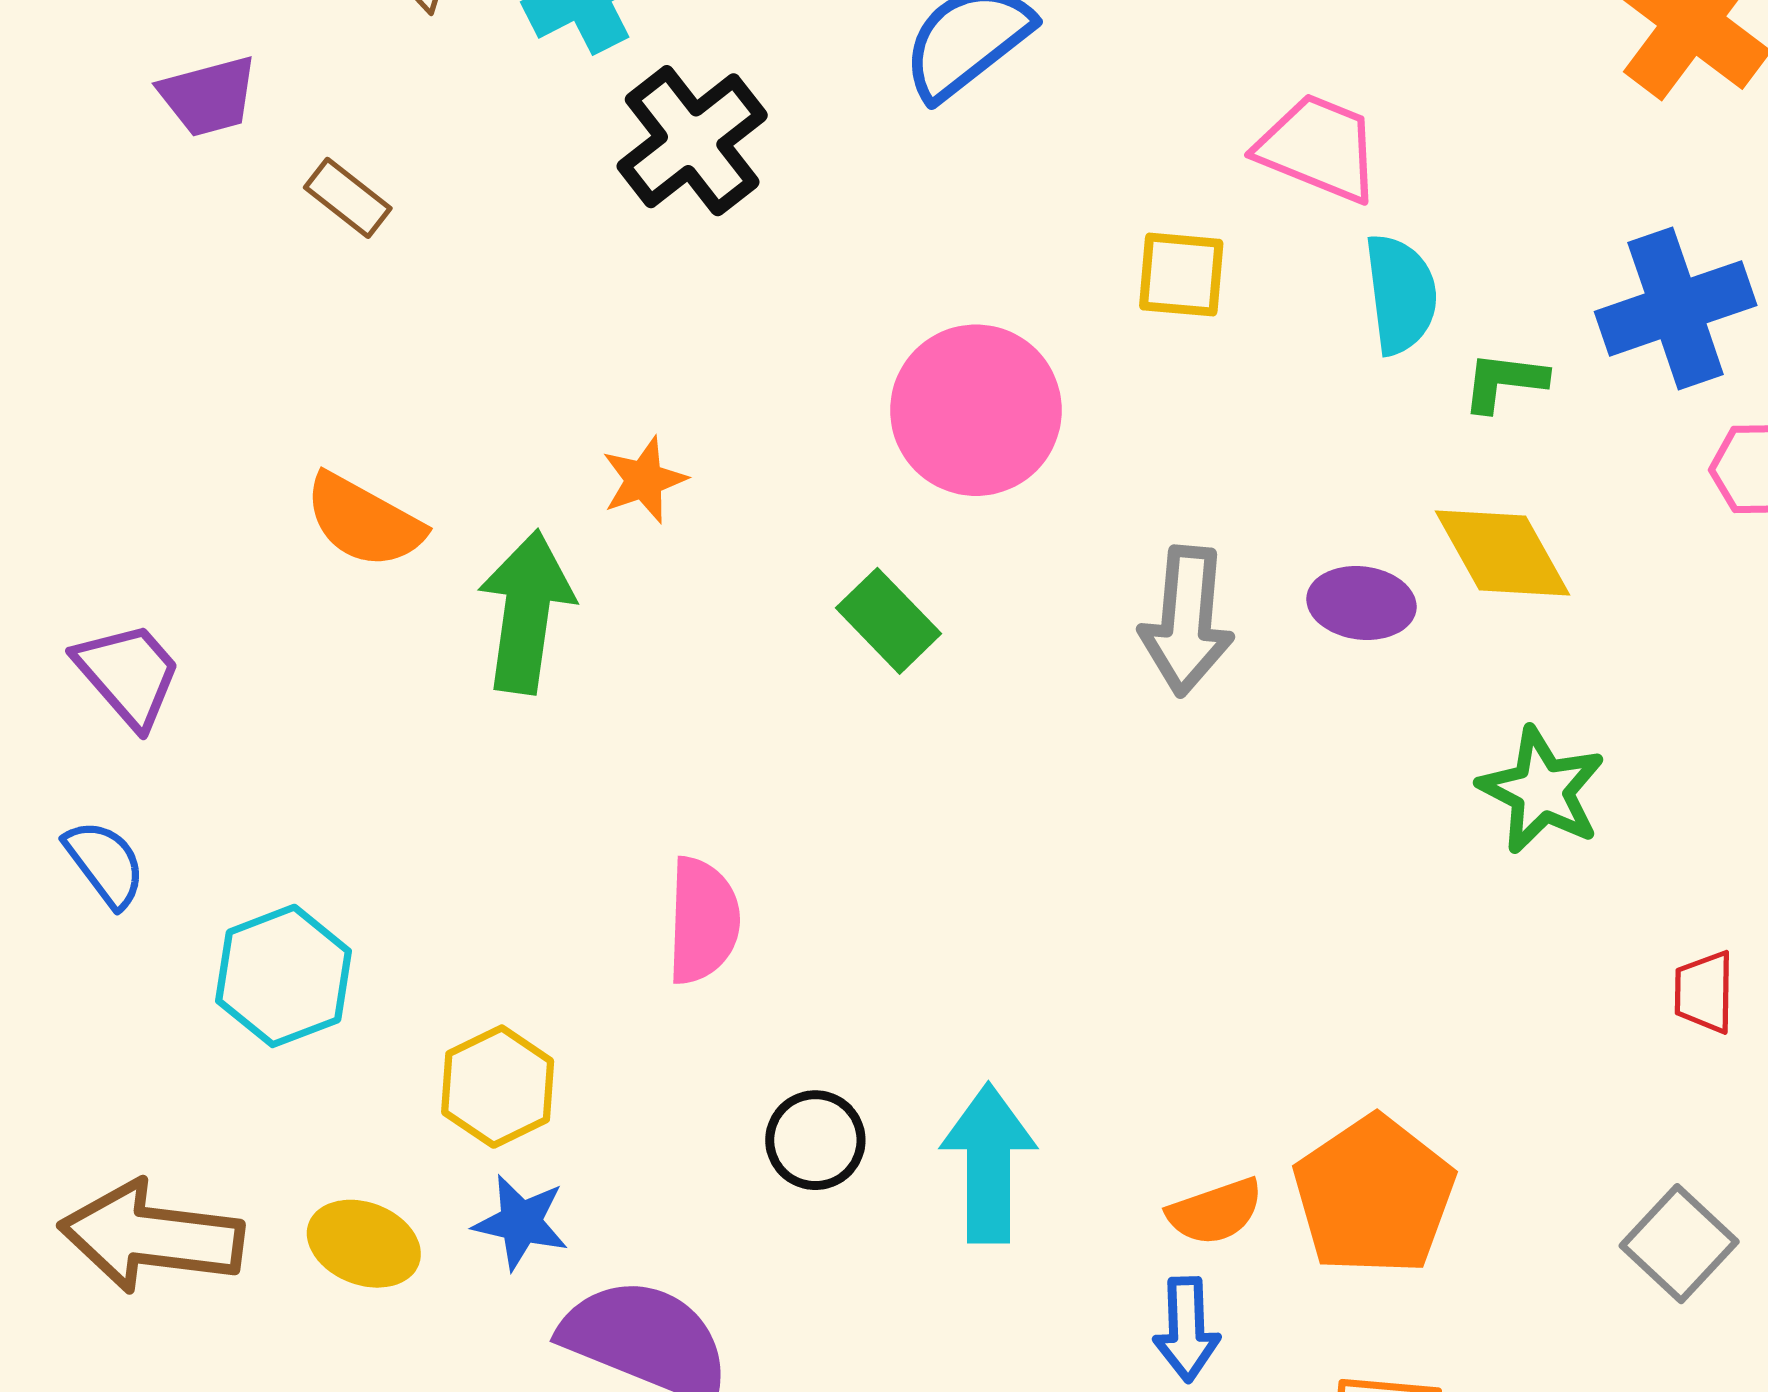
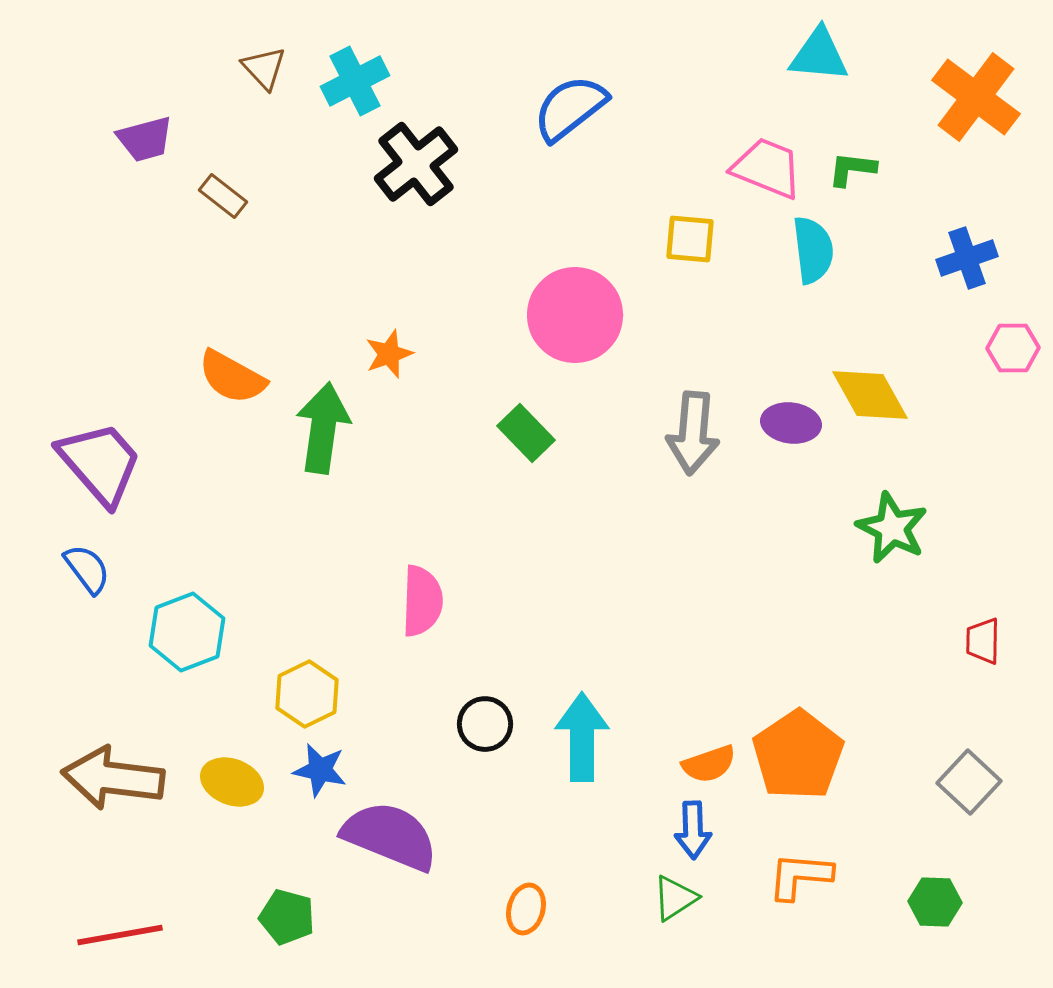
blue cross: (1676, 308) -> (967, 258), size x0.7
green L-shape: (1504, 382) -> (852, 169), moved
purple trapezoid: (128, 674) -> (100, 463), size x1.4

